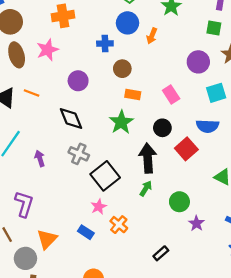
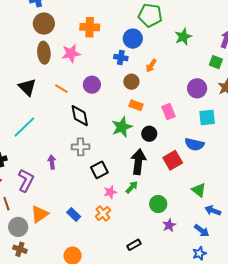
blue circle: (128, 23) -> (133, 39), moved
orange arrow: (152, 36) -> (151, 66), moved
orange line: (32, 93) -> (61, 89), moved
black circle: (162, 128) -> (149, 134), moved
gray cross: (79, 154) -> (81, 147), turned -36
purple arrow: (40, 158) -> (52, 162), moved
black square: (105, 176) -> (99, 170), size x0.7
pink star: (99, 207) -> (110, 192), moved

